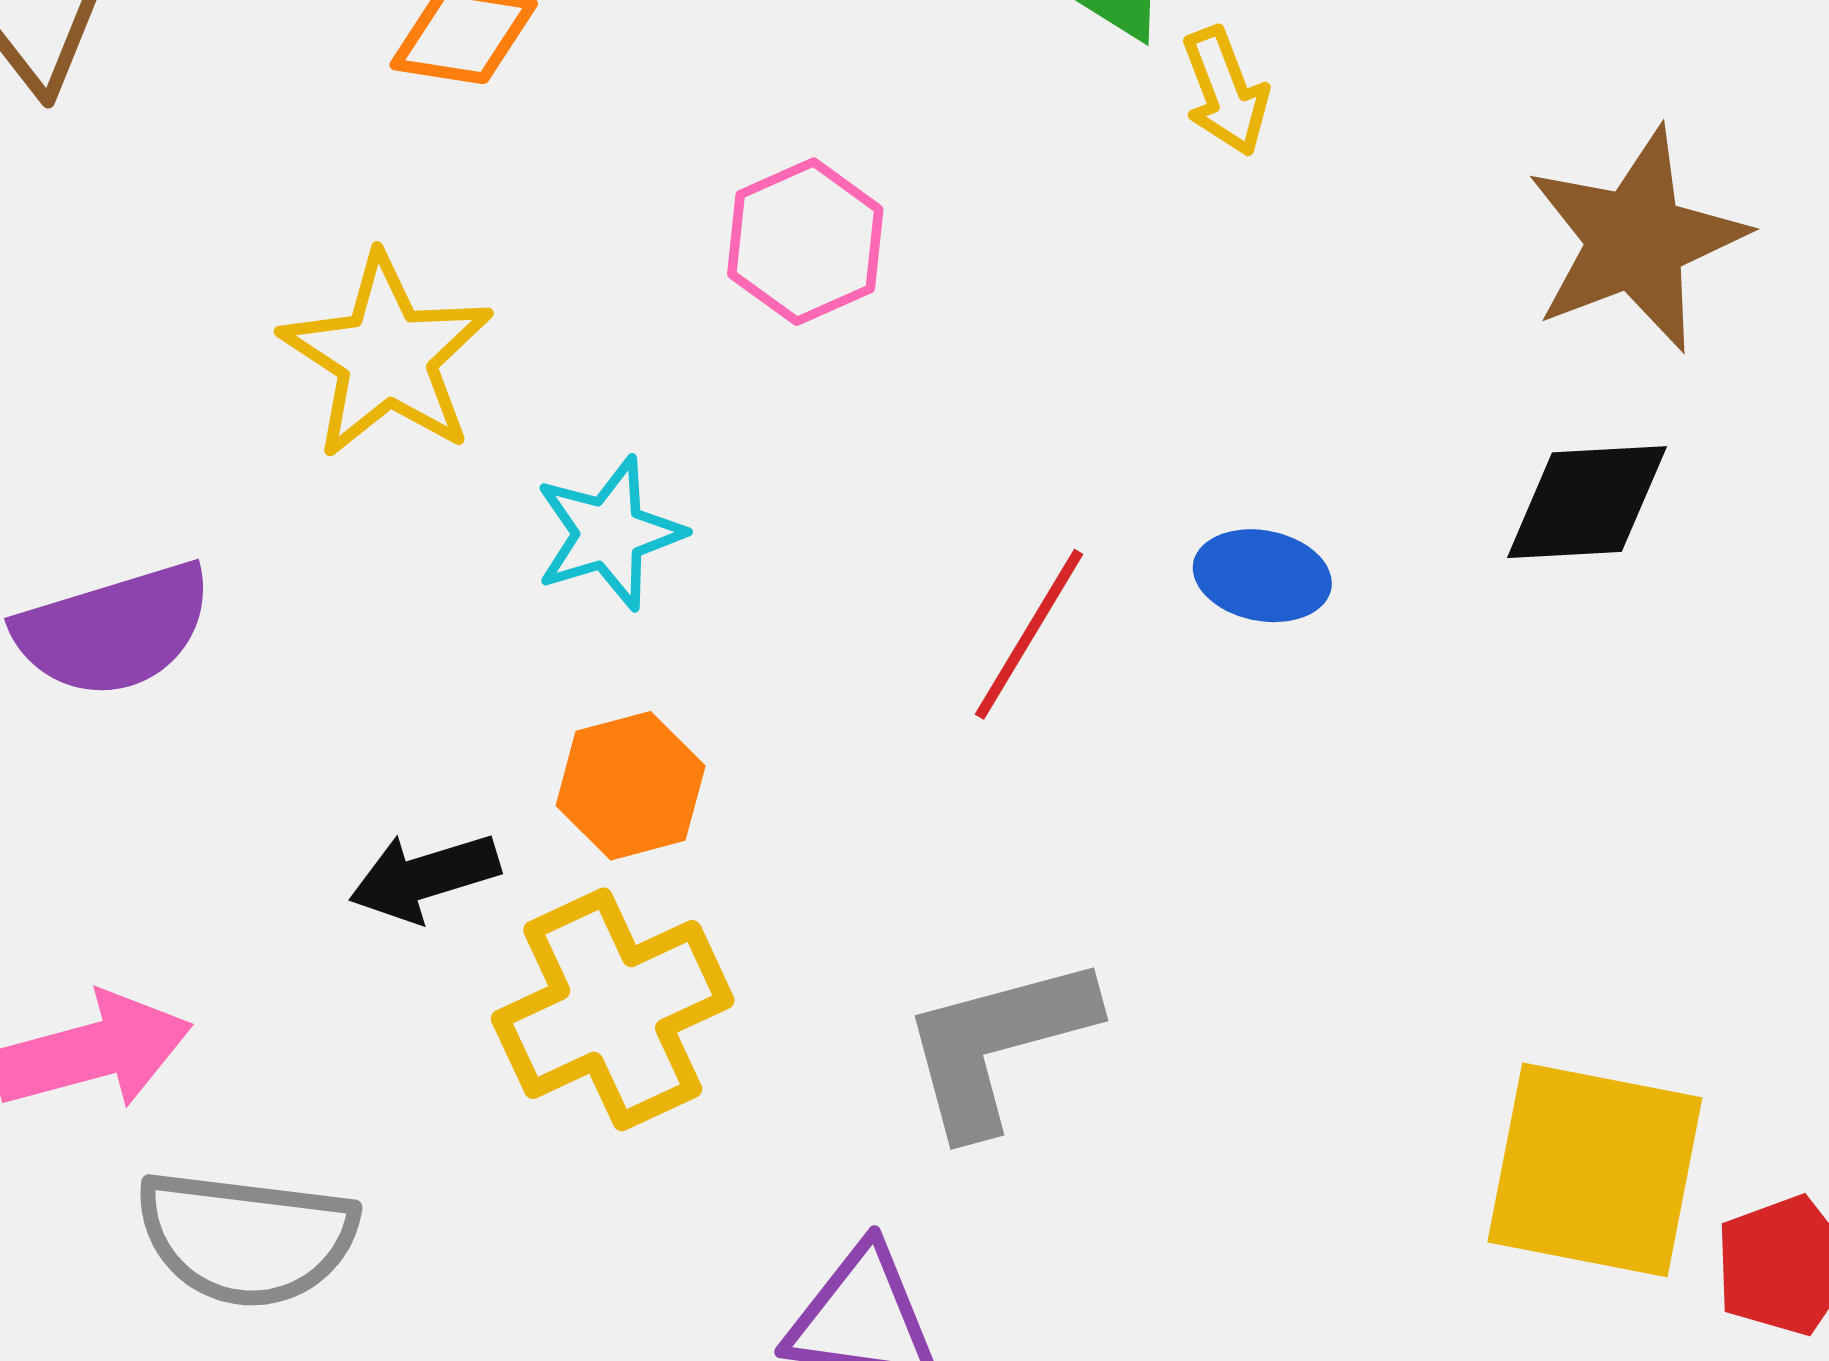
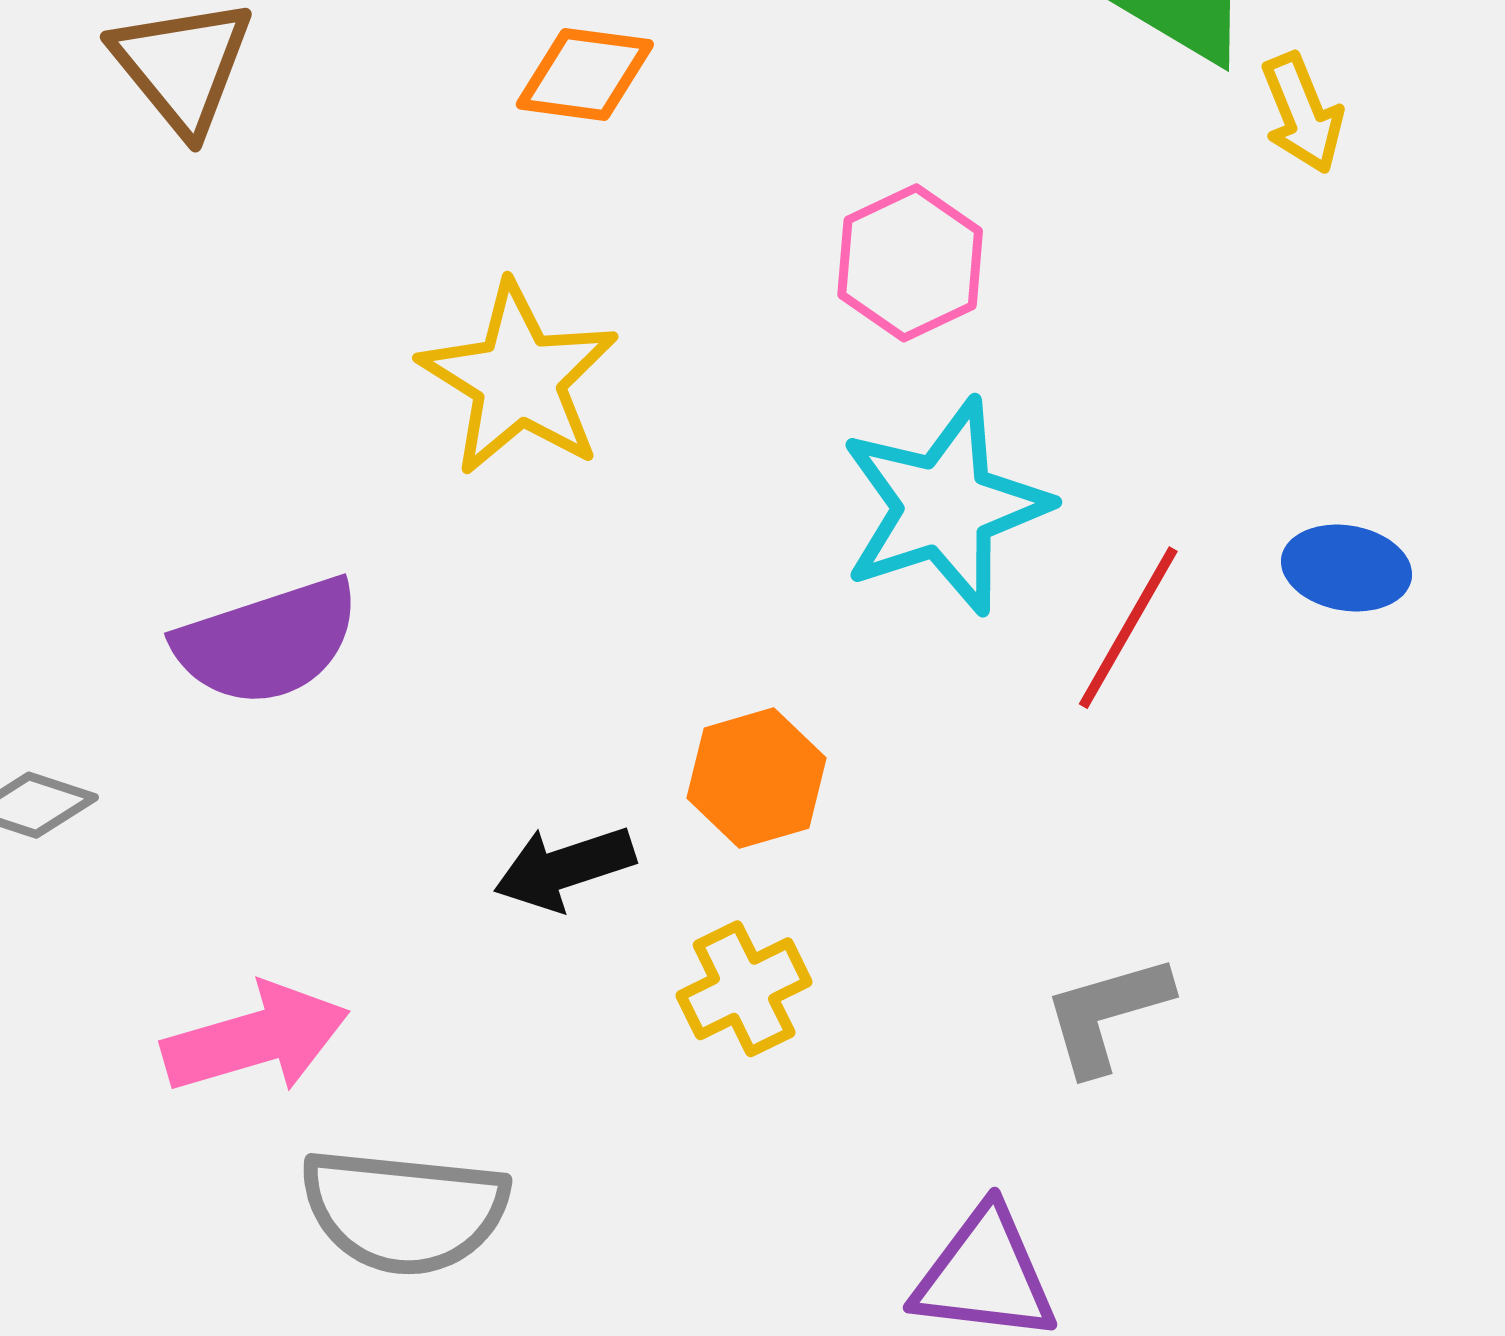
cyan star: (609, 533) -> (945, 507), moved, size x1.5
yellow cross: (613, 1009) -> (744, 989), size x0.6
gray L-shape: (998, 1044) -> (1107, 1014), size x0.7

